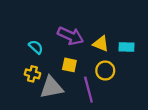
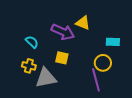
yellow triangle: (101, 44) -> (83, 23), moved
yellow circle: (105, 71) -> (103, 63), moved
purple line: (88, 90) -> (96, 80), moved

